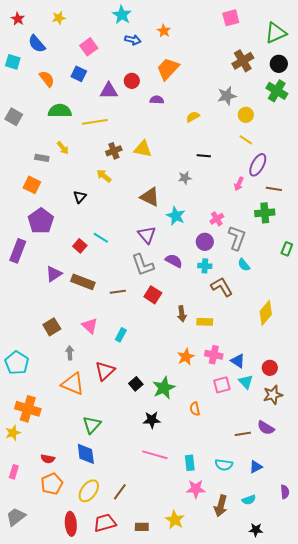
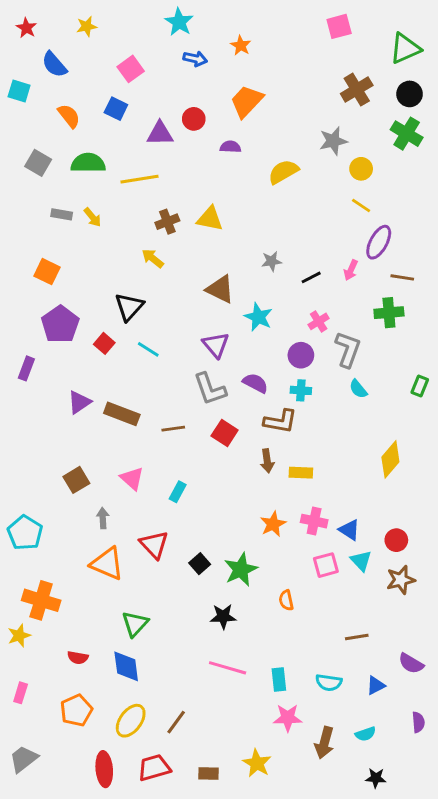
gray square: (14, 117) -> (38, 163), moved
yellow semicircle: (193, 117) -> (283, 172), size x1.5
black line: (204, 156) -> (311, 277), moved, turned -32
gray rectangle: (42, 158) -> (62, 214), moved
black triangle: (80, 197) -> (129, 307), moved, size x1.5
red square: (80, 246) -> (104, 343), moved
green rectangle: (287, 249) -> (420, 386), moved
purple rectangle: (18, 251) -> (26, 368), size x0.7
brown L-shape: (222, 287) -> (280, 421), moved, turned 130
red triangle: (105, 371) -> (154, 545), turned -30
purple semicircle: (266, 428) -> (411, 663), moved
red semicircle: (48, 459) -> (78, 658), moved

